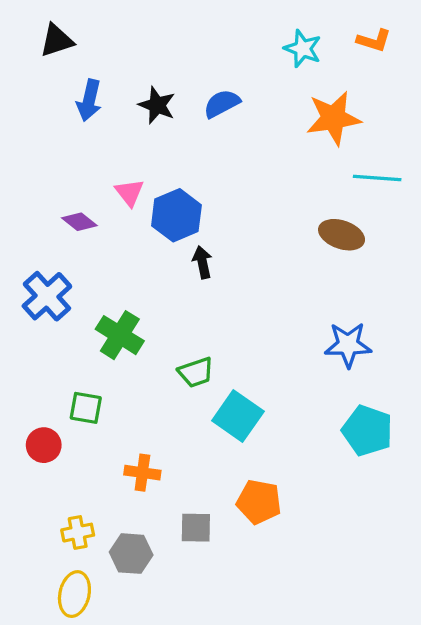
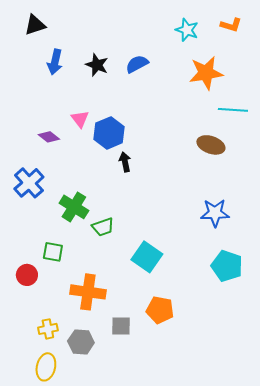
green trapezoid: (196, 372) -> (103, 227), moved
orange cross: (142, 473) -> (88, 292), size x1.6

